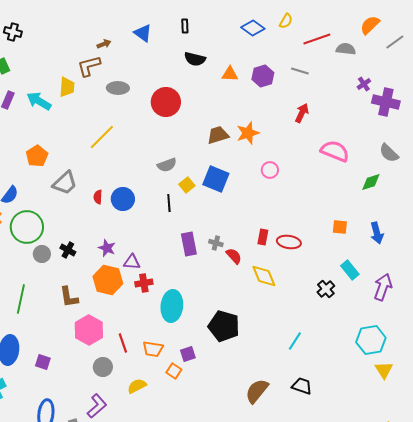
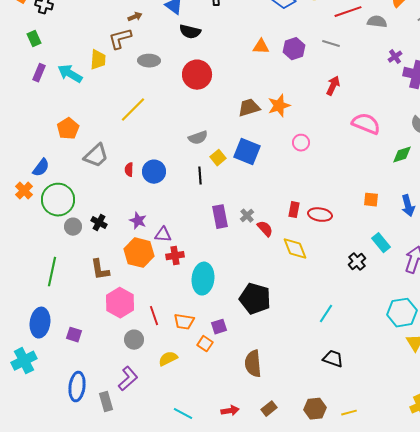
black semicircle: (195, 59) -> (190, 32), moved
gray cross: (216, 243) -> (247, 216), turned 32
brown semicircle: (257, 391) -> (253, 364), moved, turned -44

